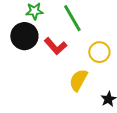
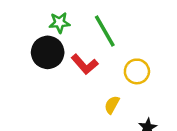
yellow semicircle: (78, 80) -> (112, 105), size x0.7

